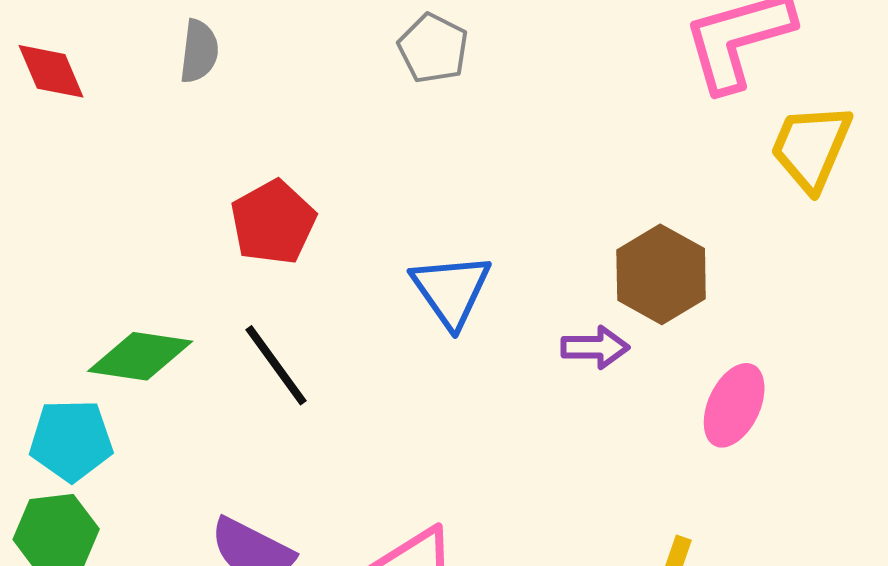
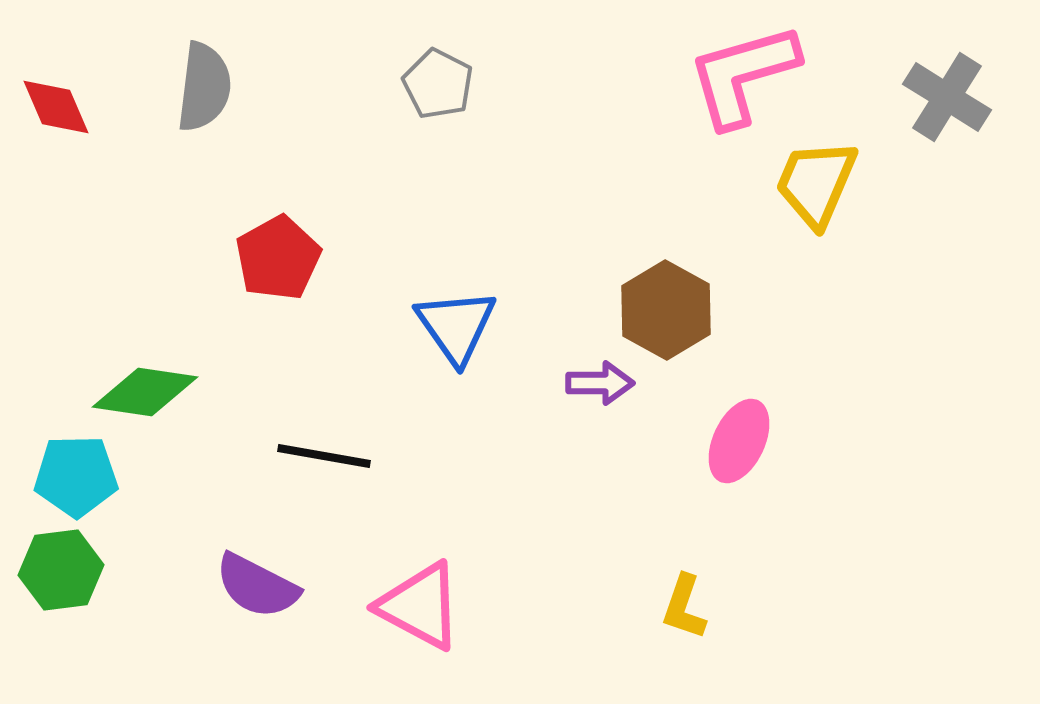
gray semicircle: (199, 51) -> (204, 87), size x1.4
black line: (276, 365) -> (324, 456), moved, turned -44

